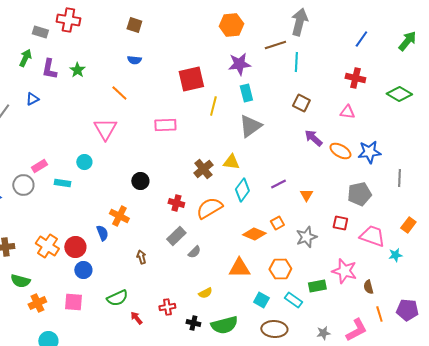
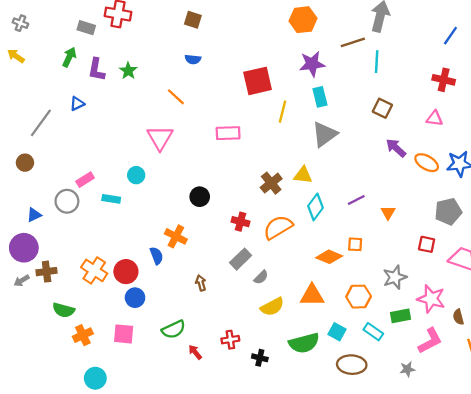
orange square: (277, 223) -> (355, 244), turned 32
gray star: (306, 237) -> (395, 277), moved
yellow semicircle: (205, 293) -> (272, 307), moved, size x1.5
green semicircle: (224, 325) -> (304, 343), moved
pink L-shape: (356, 330) -> (430, 341), moved

